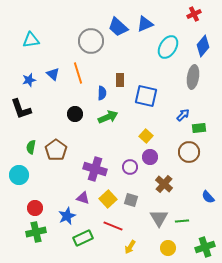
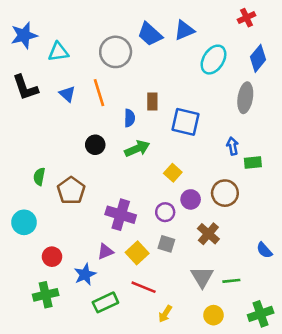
cyan triangle: (31, 40) -> (58, 52), moved
blue star: (29, 80) -> (24, 35), moved, size x1.5
black L-shape: (21, 109) -> (25, 88), moved
blue arrow: (183, 115) -> (233, 146), turned -56
yellow square: (146, 136) -> (173, 173), moved
green semicircle: (31, 147) -> (39, 177), moved
brown circle: (189, 152) -> (225, 193), moved
purple triangle: (83, 198) -> (105, 252), turned -40
gray square: (131, 200) -> (166, 244), moved
red circle: (35, 208) -> (52, 257), moved

